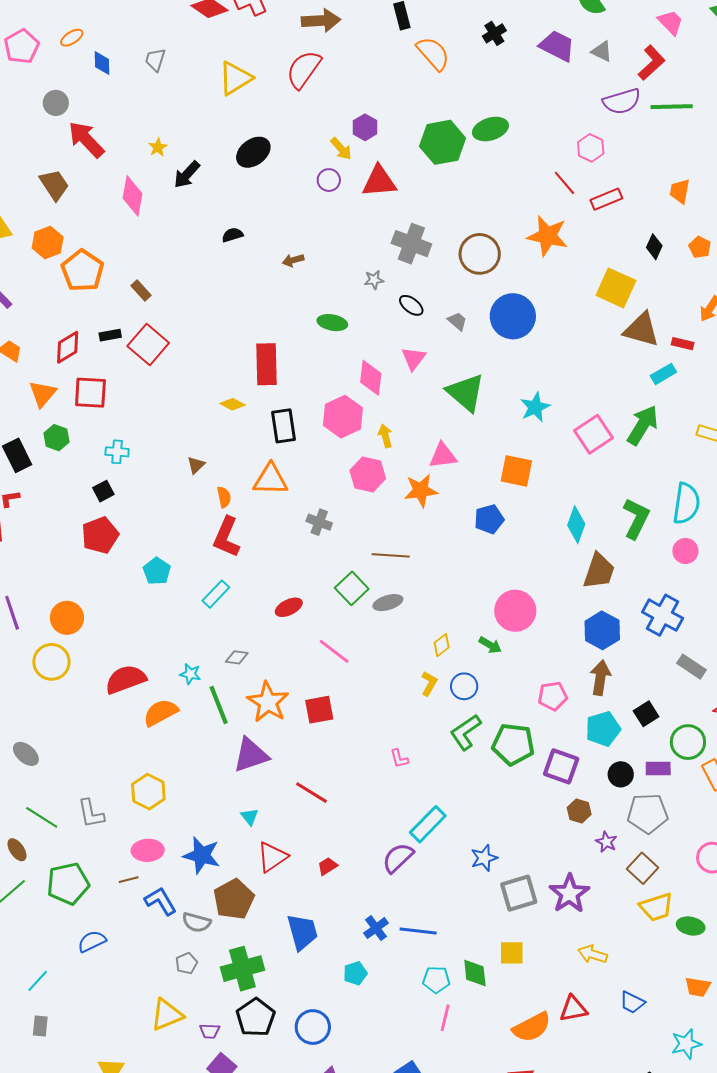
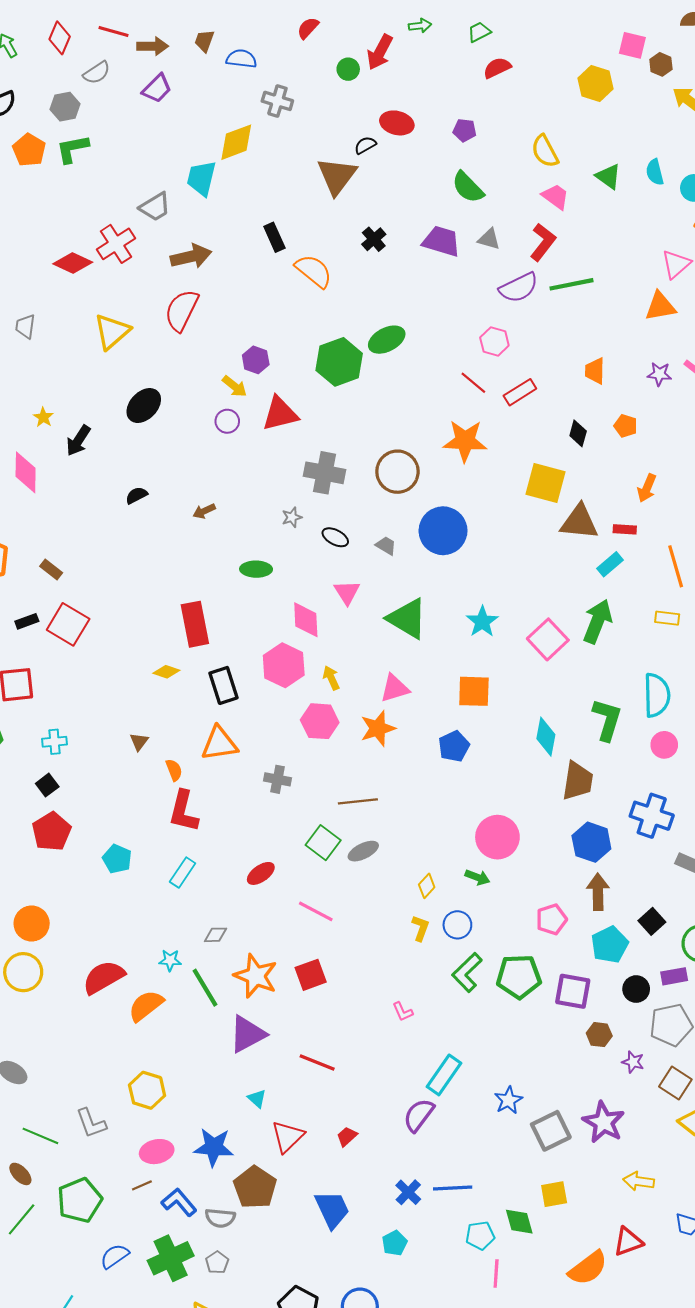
green cross: (242, 969) -> (171, 1258), moved

